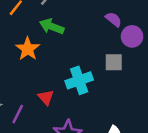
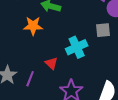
orange star: (28, 49) -> (33, 26), turned -30

